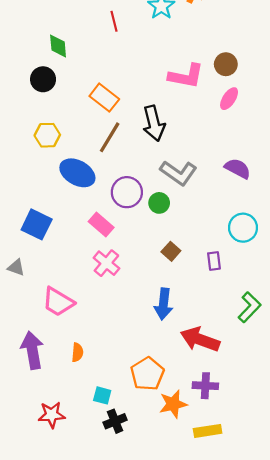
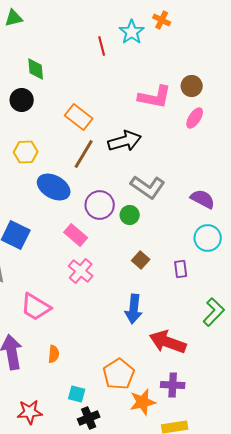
red line: (114, 21) -> (102, 46), moved
black arrow: (154, 123) -> (125, 141), turned -92
purple semicircle: (238, 169) -> (203, 199), moved

